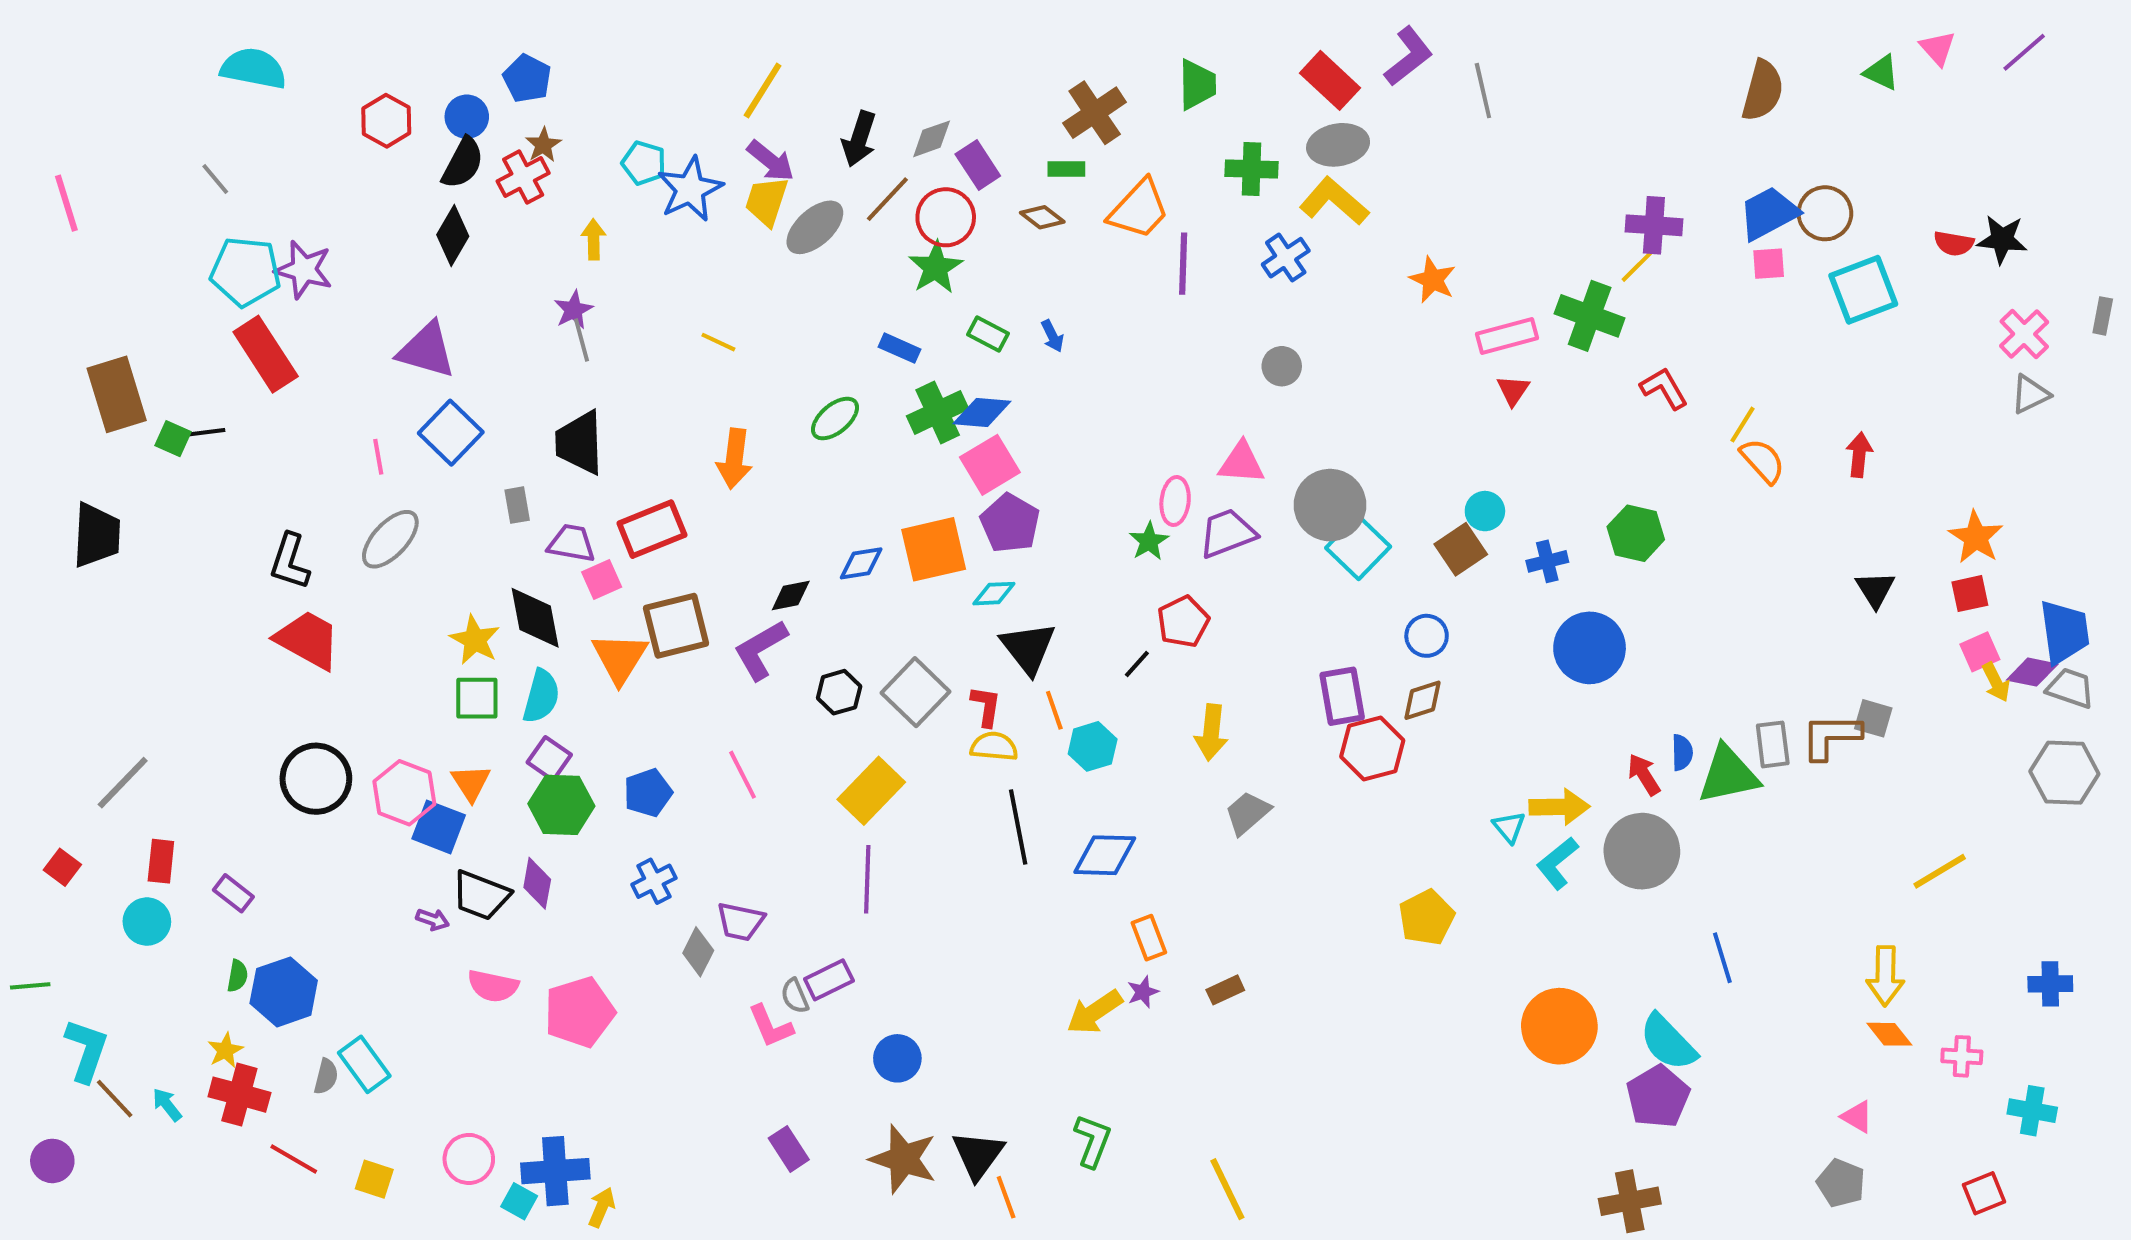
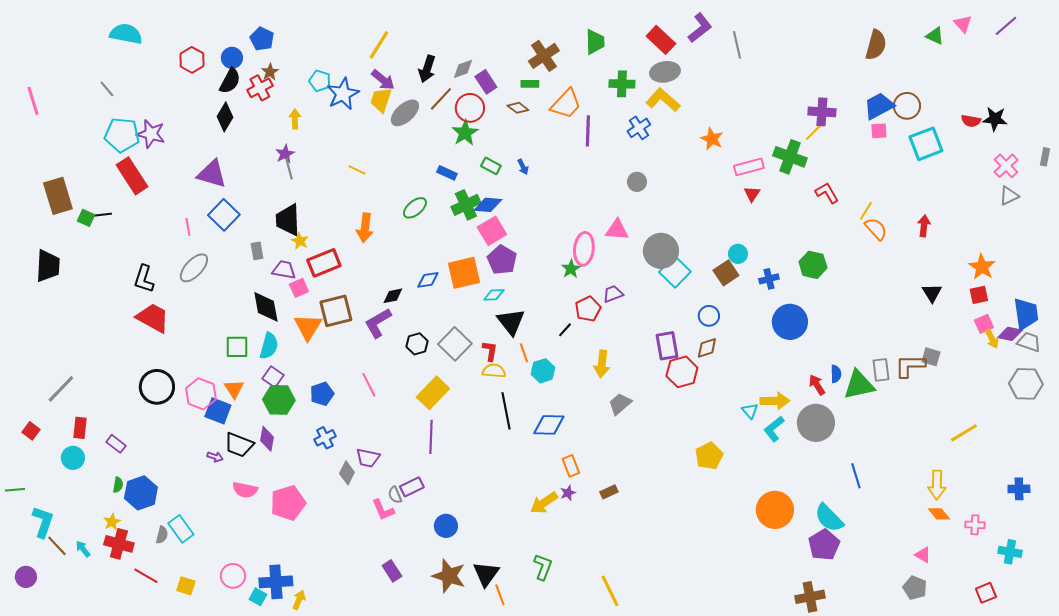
pink ellipse: (1175, 501) -> (584, 249), size x1.4
purple trapezoid: (1227, 533) -> (613, 294), moved, size x0.7
yellow star: (475, 640) -> (300, 241), moved, size x0.7

